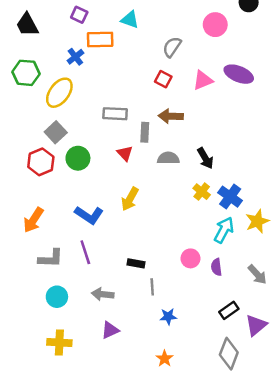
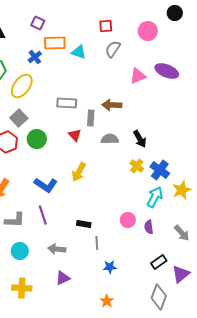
cyan triangle: (130, 20) -> (79, 52), moved
red square: (163, 79) -> (106, 26), moved, turned -32

